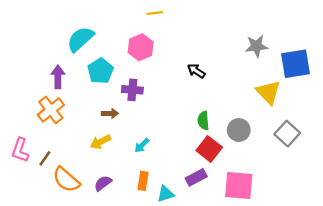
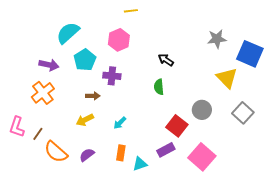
blue square: (296, 64) -> (250, 54), turned 32
purple arrow: (58, 77) -> (49, 65), turned 102
green semicircle: (203, 121) -> (159, 87), moved
pink square: (239, 186) -> (202, 157), turned 36

